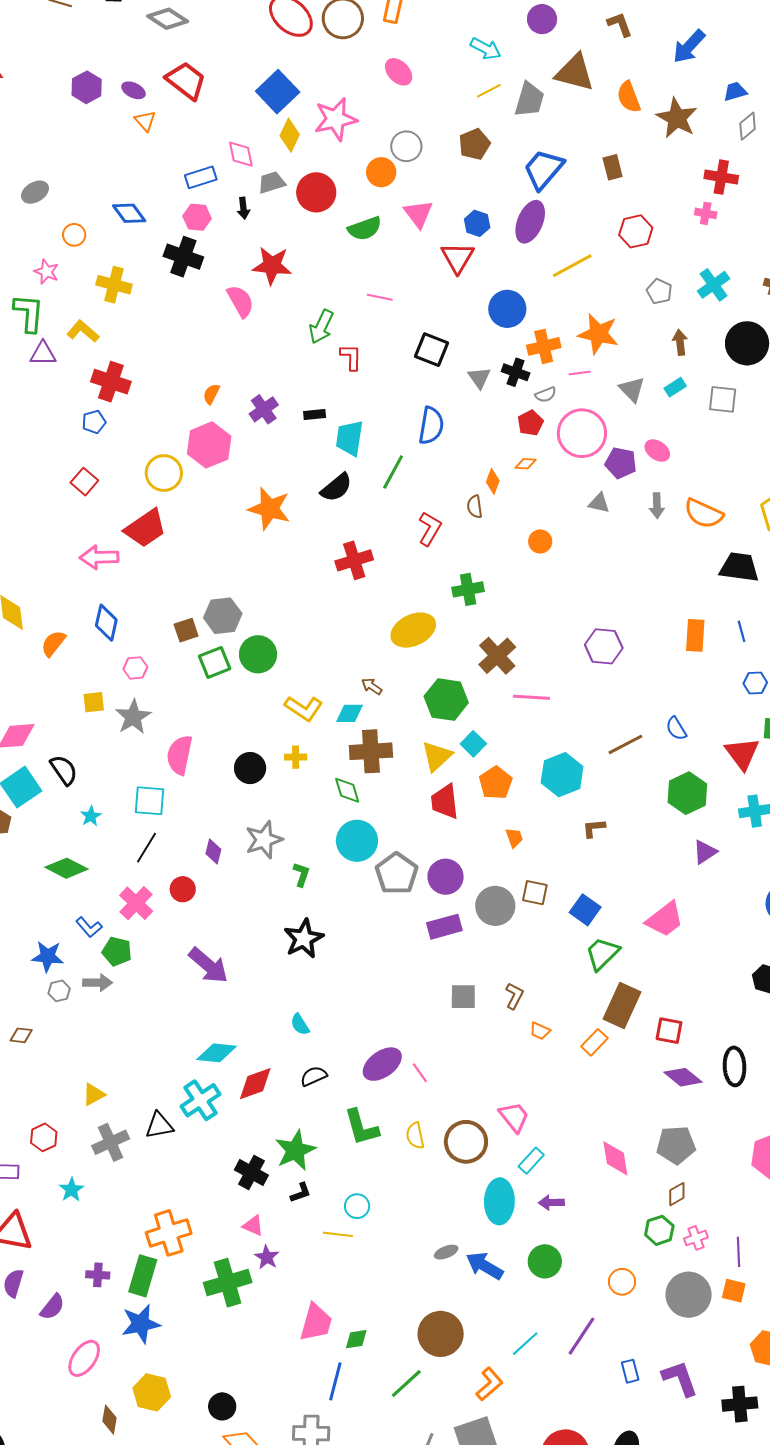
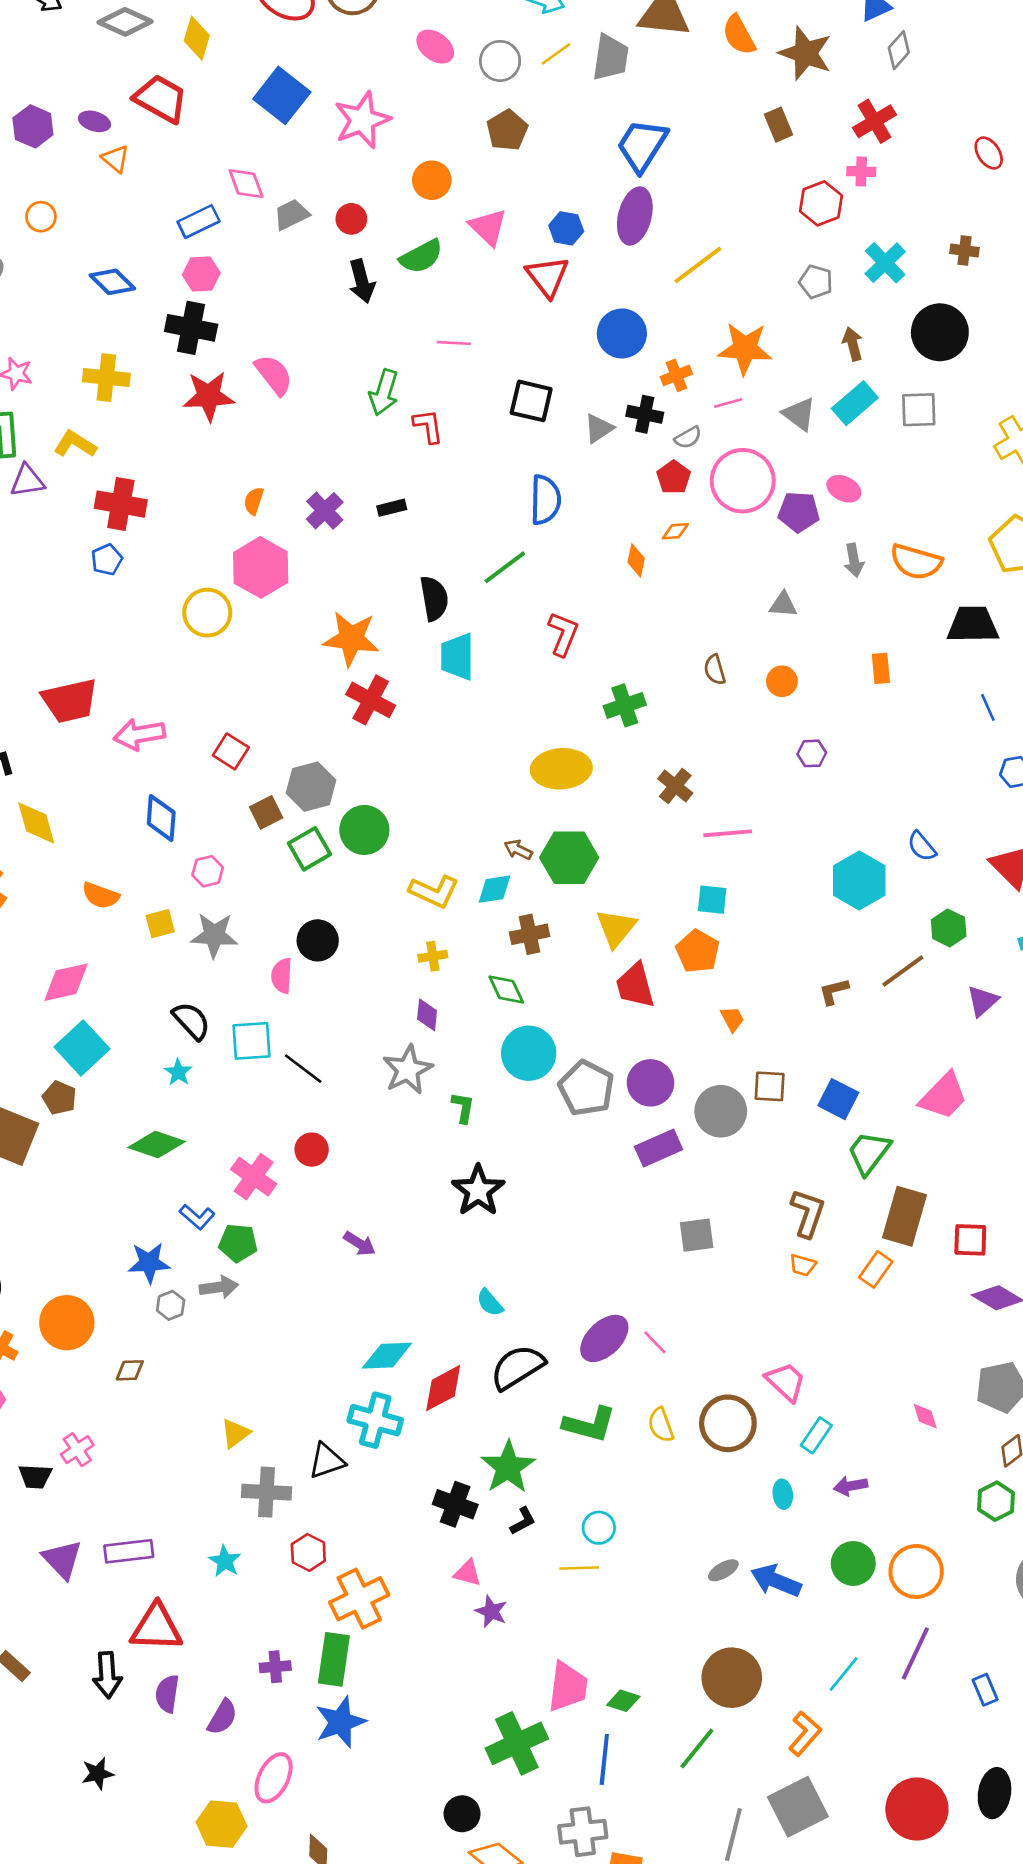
yellow diamond: (290, 135) -> (197, 38), moved
brown pentagon: (474, 144) -> (507, 130), moved
gray circle: (406, 146) -> (500, 61), moved
brown rectangle: (613, 167) -> (778, 125), moved
red cross: (721, 177) -> (875, 121), turned -32
red circle: (316, 192) -> (351, 219), size x0.6
black arrow: (243, 208) -> (362, 281), moved, size x1.5
red hexagon: (636, 231) -> (821, 203), moved
orange circle: (74, 235) -> (41, 217), moved
red star: (272, 266) -> (209, 396), moved
orange cross: (544, 346) -> (676, 375), size x0.7
gray triangle: (479, 378) -> (599, 428), turned 40
cyan rectangle: (675, 387) -> (855, 403), size x1.6
cyan trapezoid: (350, 438) -> (457, 657), moved
green line: (393, 472) -> (505, 567), turned 33
red square: (84, 482) -> (231, 751), moved
black semicircle: (336, 488) -> (434, 598), turned -52
gray triangle: (599, 503) -> (783, 605), moved
brown semicircle: (475, 507) -> (715, 670), moved
red trapezoid: (145, 528) -> (70, 701), moved, turned 30
orange circle: (540, 541) -> (782, 681), moved
red cross: (354, 560) -> (371, 700), moved, turned -36
yellow ellipse: (413, 630) -> (561, 769), turned 30
orange rectangle: (695, 635) -> (881, 668), moved, size x0.7
orange semicircle: (53, 643) -> (101, 896), moved, turned -100
purple hexagon: (604, 646) -> (812, 753), size x0.6
brown cross: (497, 656) -> (675, 786), size x0.7
green hexagon: (446, 700) -> (569, 858), moved
gray star: (133, 717) -> (214, 935), turned -30
cyan square: (473, 744) -> (712, 900), moved, turned -30
brown line: (625, 744) -> (903, 971), moved
brown cross: (371, 751) -> (530, 934), size x0.7
pink semicircle: (180, 755) -> (282, 976), size x0.7
black circle: (250, 768) -> (318, 940), moved
black semicircle: (64, 770) -> (191, 1021), moved
cyan hexagon: (562, 775) -> (859, 880), moved
green hexagon: (687, 793) -> (949, 928), size x0.7
black line: (146, 848) -> (303, 1069), moved, turned -76
purple diamond: (213, 852) -> (427, 1015), moved
purple arrow: (208, 965) -> (360, 1244), size x0.6
brown L-shape: (514, 996) -> (808, 1213), moved, size x1.4
black semicircle: (314, 1076) -> (518, 1367), size x1.6
cyan cross: (201, 1100) -> (375, 1420), turned -33
green L-shape: (361, 1127) -> (589, 1424), turned -51
red hexagon: (44, 1137) -> (308, 1552), moved
gray cross: (111, 1142) -> (266, 1492), turned 36
pink diamond: (615, 1158) -> (925, 1416), size x0.6
cyan ellipse: (499, 1201) -> (783, 1494), size x0.5
orange circle: (622, 1282) -> (916, 1571), moved, size x1.5
green cross: (228, 1283) -> (517, 1743), moved
green diamond: (356, 1339) -> (623, 1701), turned 35
yellow hexagon: (152, 1392) -> (222, 1824), moved

